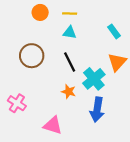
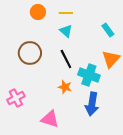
cyan triangle: (70, 32) -> (66, 31), turned 32
cyan cross: (94, 79) -> (89, 75), turned -30
pink cross: (17, 103) -> (16, 98), turned 30

